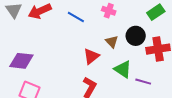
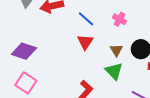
red triangle: (91, 56) -> (85, 42), moved, turned -30
green triangle: (123, 69) -> (114, 71), moved

